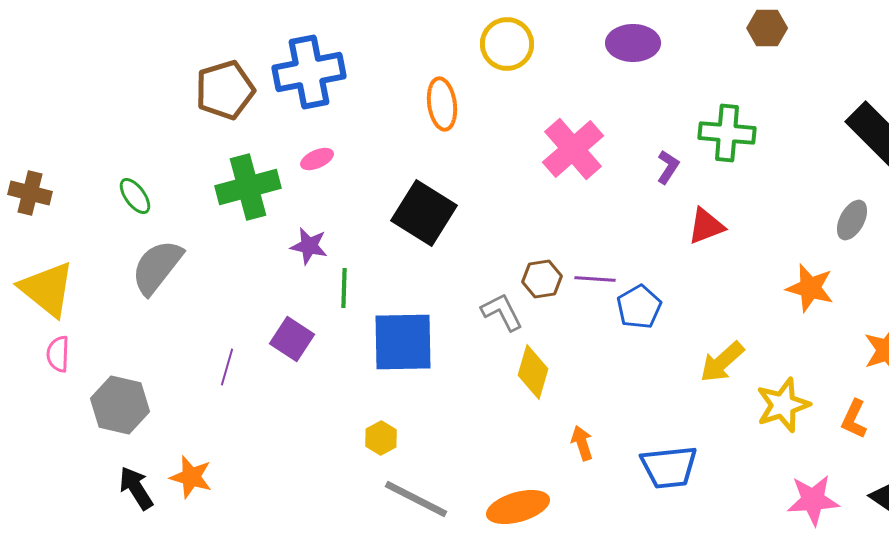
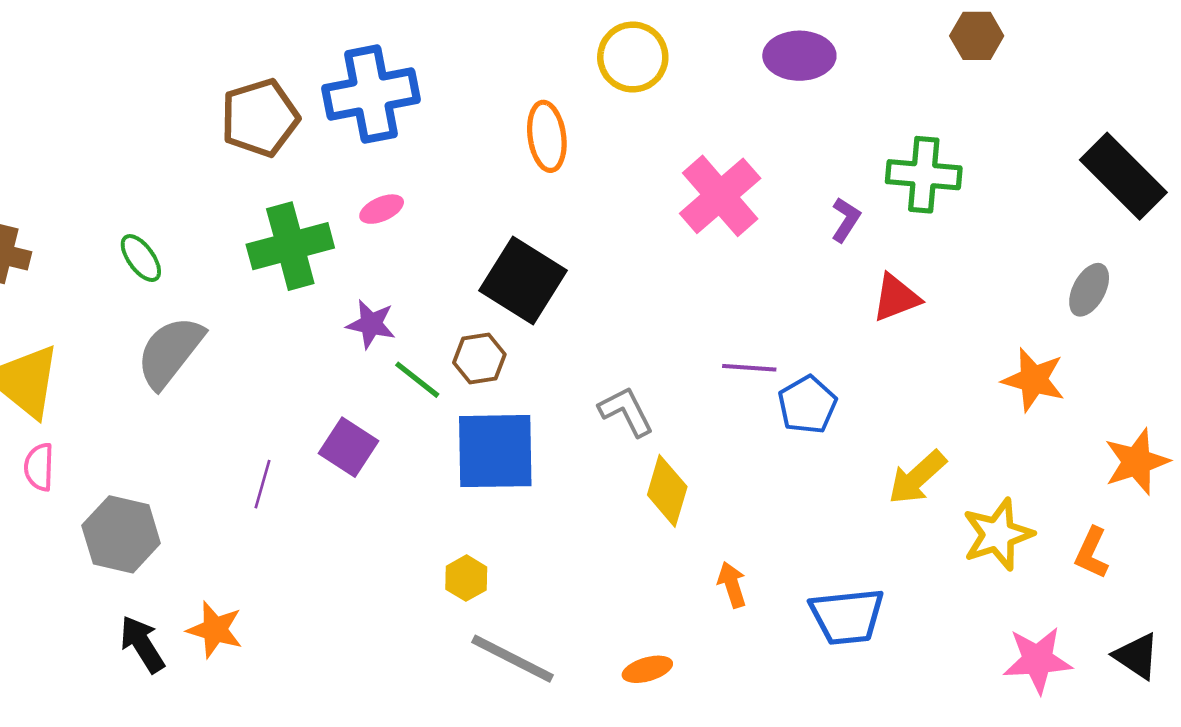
brown hexagon: (542, 279) -> (479, 359), moved
green line: (344, 288) -> (417, 380), turned -54
orange ellipse: (518, 507) -> (647, 669), size x0.6

